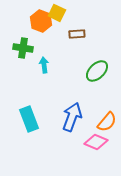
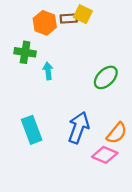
yellow square: (57, 13) -> (83, 14), moved
brown rectangle: (77, 34) -> (69, 19), moved

